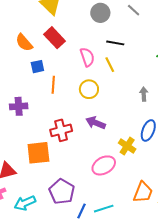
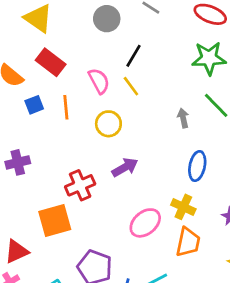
black line: (115, 43) -> (133, 56), turned -60
orange line: (53, 85) -> (66, 107), moved
purple arrow: (96, 123) -> (125, 167), turned 138
yellow cross: (127, 146) -> (183, 207), moved
orange trapezoid: (143, 192) -> (188, 242), moved

